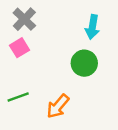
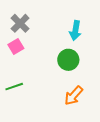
orange arrow: (58, 106) -> (74, 96), moved

